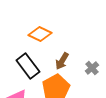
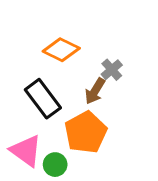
gray cross: (92, 68) -> (112, 70), moved

